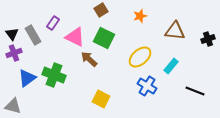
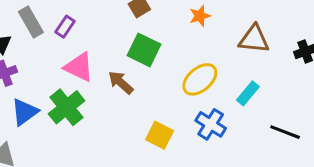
gray rectangle: (33, 35) -> (31, 22), moved
pink triangle: (75, 37) -> (79, 67), moved
green cross: (54, 75) -> (67, 107), turned 30
yellow square: (101, 99) -> (160, 135), moved

